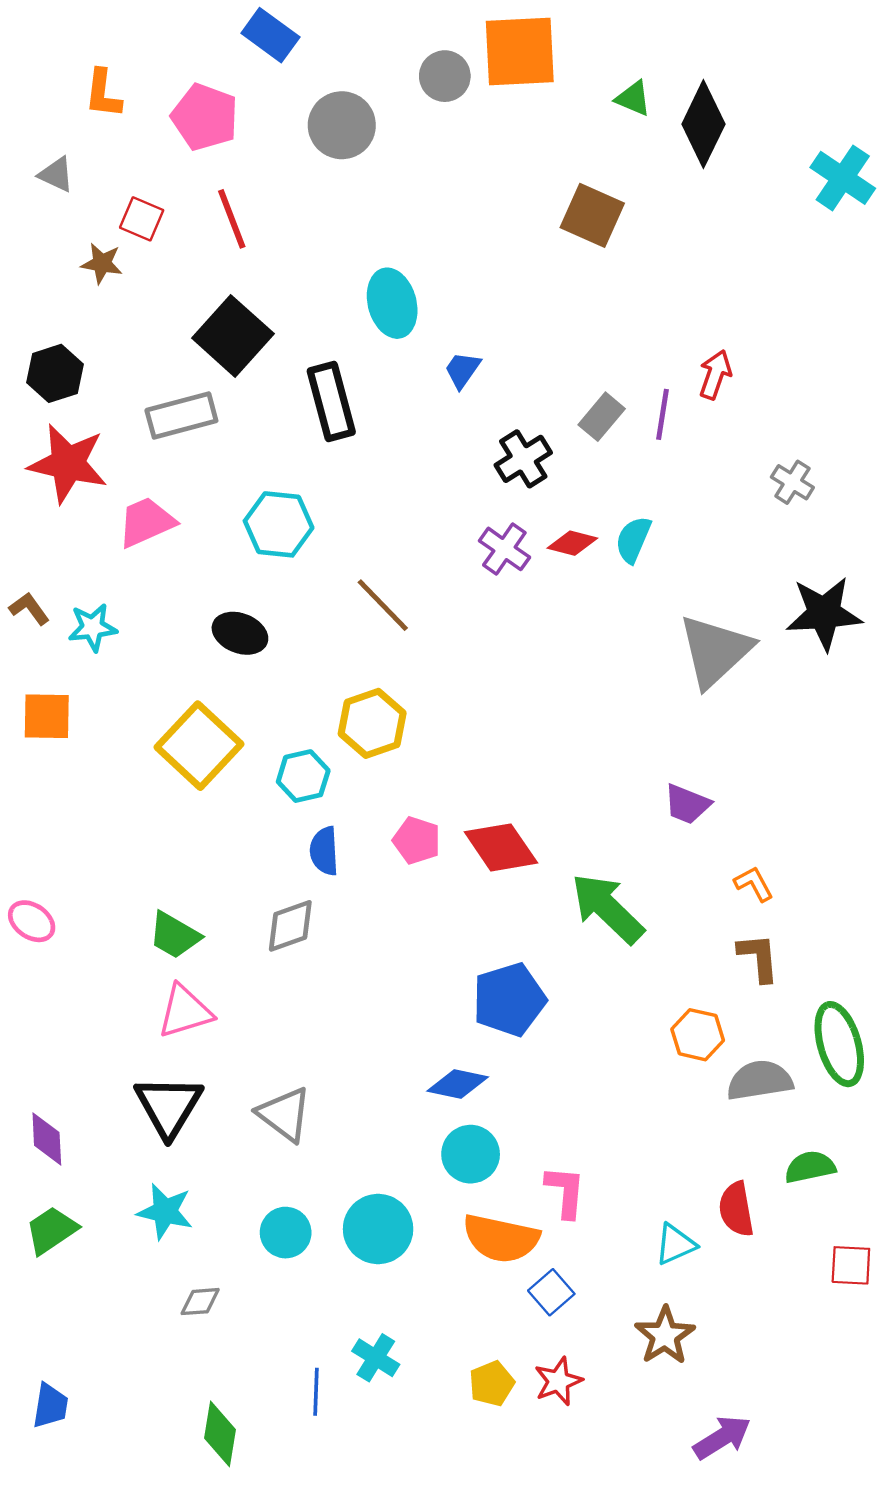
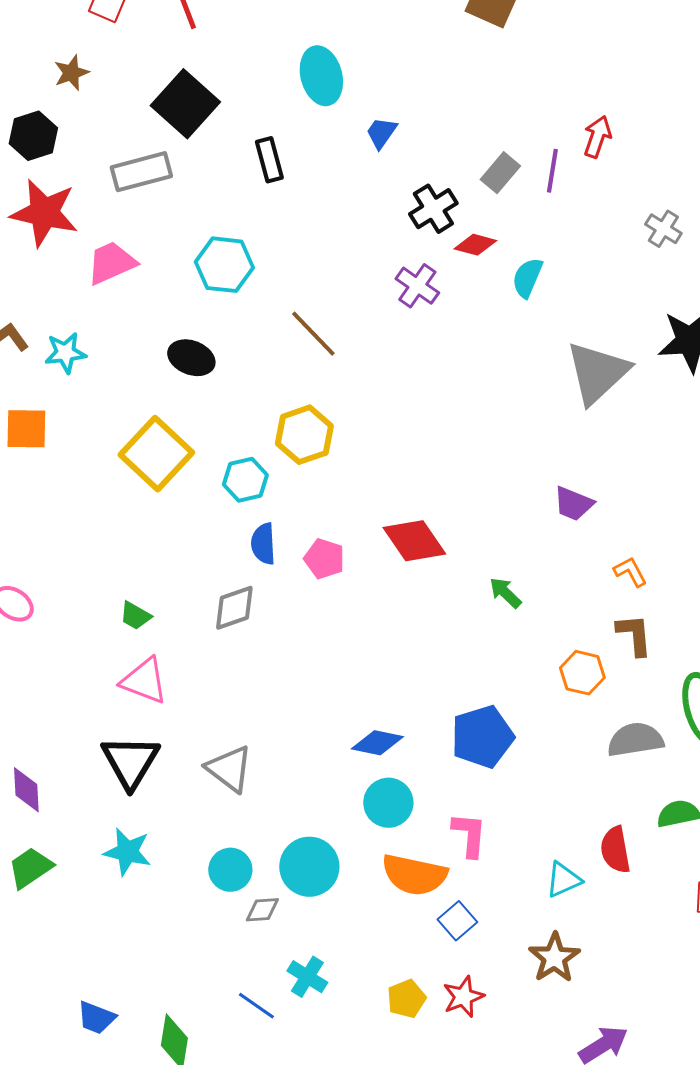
brown star: (102, 263) -> (71, 73), moved, turned -30
black rectangle: (331, 401) -> (269, 160), size x0.7
red diamond: (572, 543) -> (475, 245), moved
pink pentagon: (417, 840) -> (324, 559), moved
green arrow: (607, 908) -> (505, 593), size x0.5
green trapezoid: (174, 935) -> (135, 616), size x0.7
blue pentagon: (509, 1000) -> (482, 737), moved
pink triangle: (185, 1011) -> (144, 681), turned 38
orange hexagon: (698, 1035) -> (582, 673), moved
gray diamond: (200, 1302) -> (262, 910), moved
blue line: (316, 1392) -> (256, 1006), turned -57
blue trapezoid: (50, 1406) -> (96, 1018), moved, turned 102

